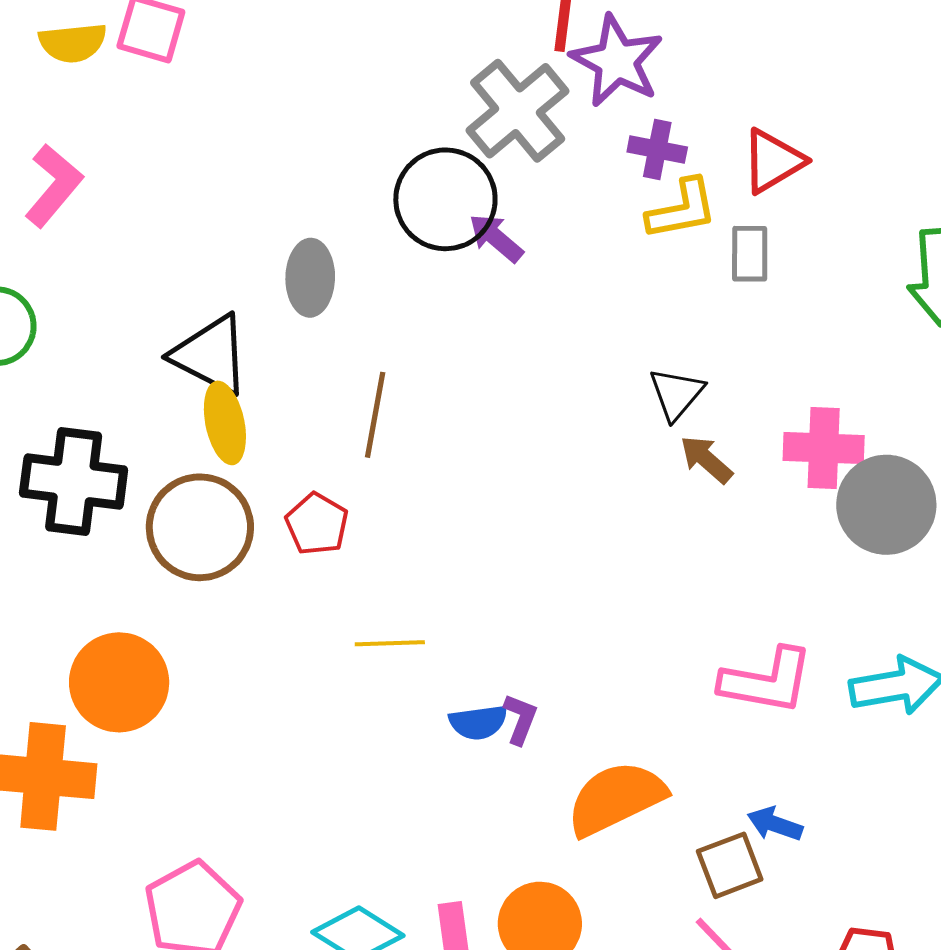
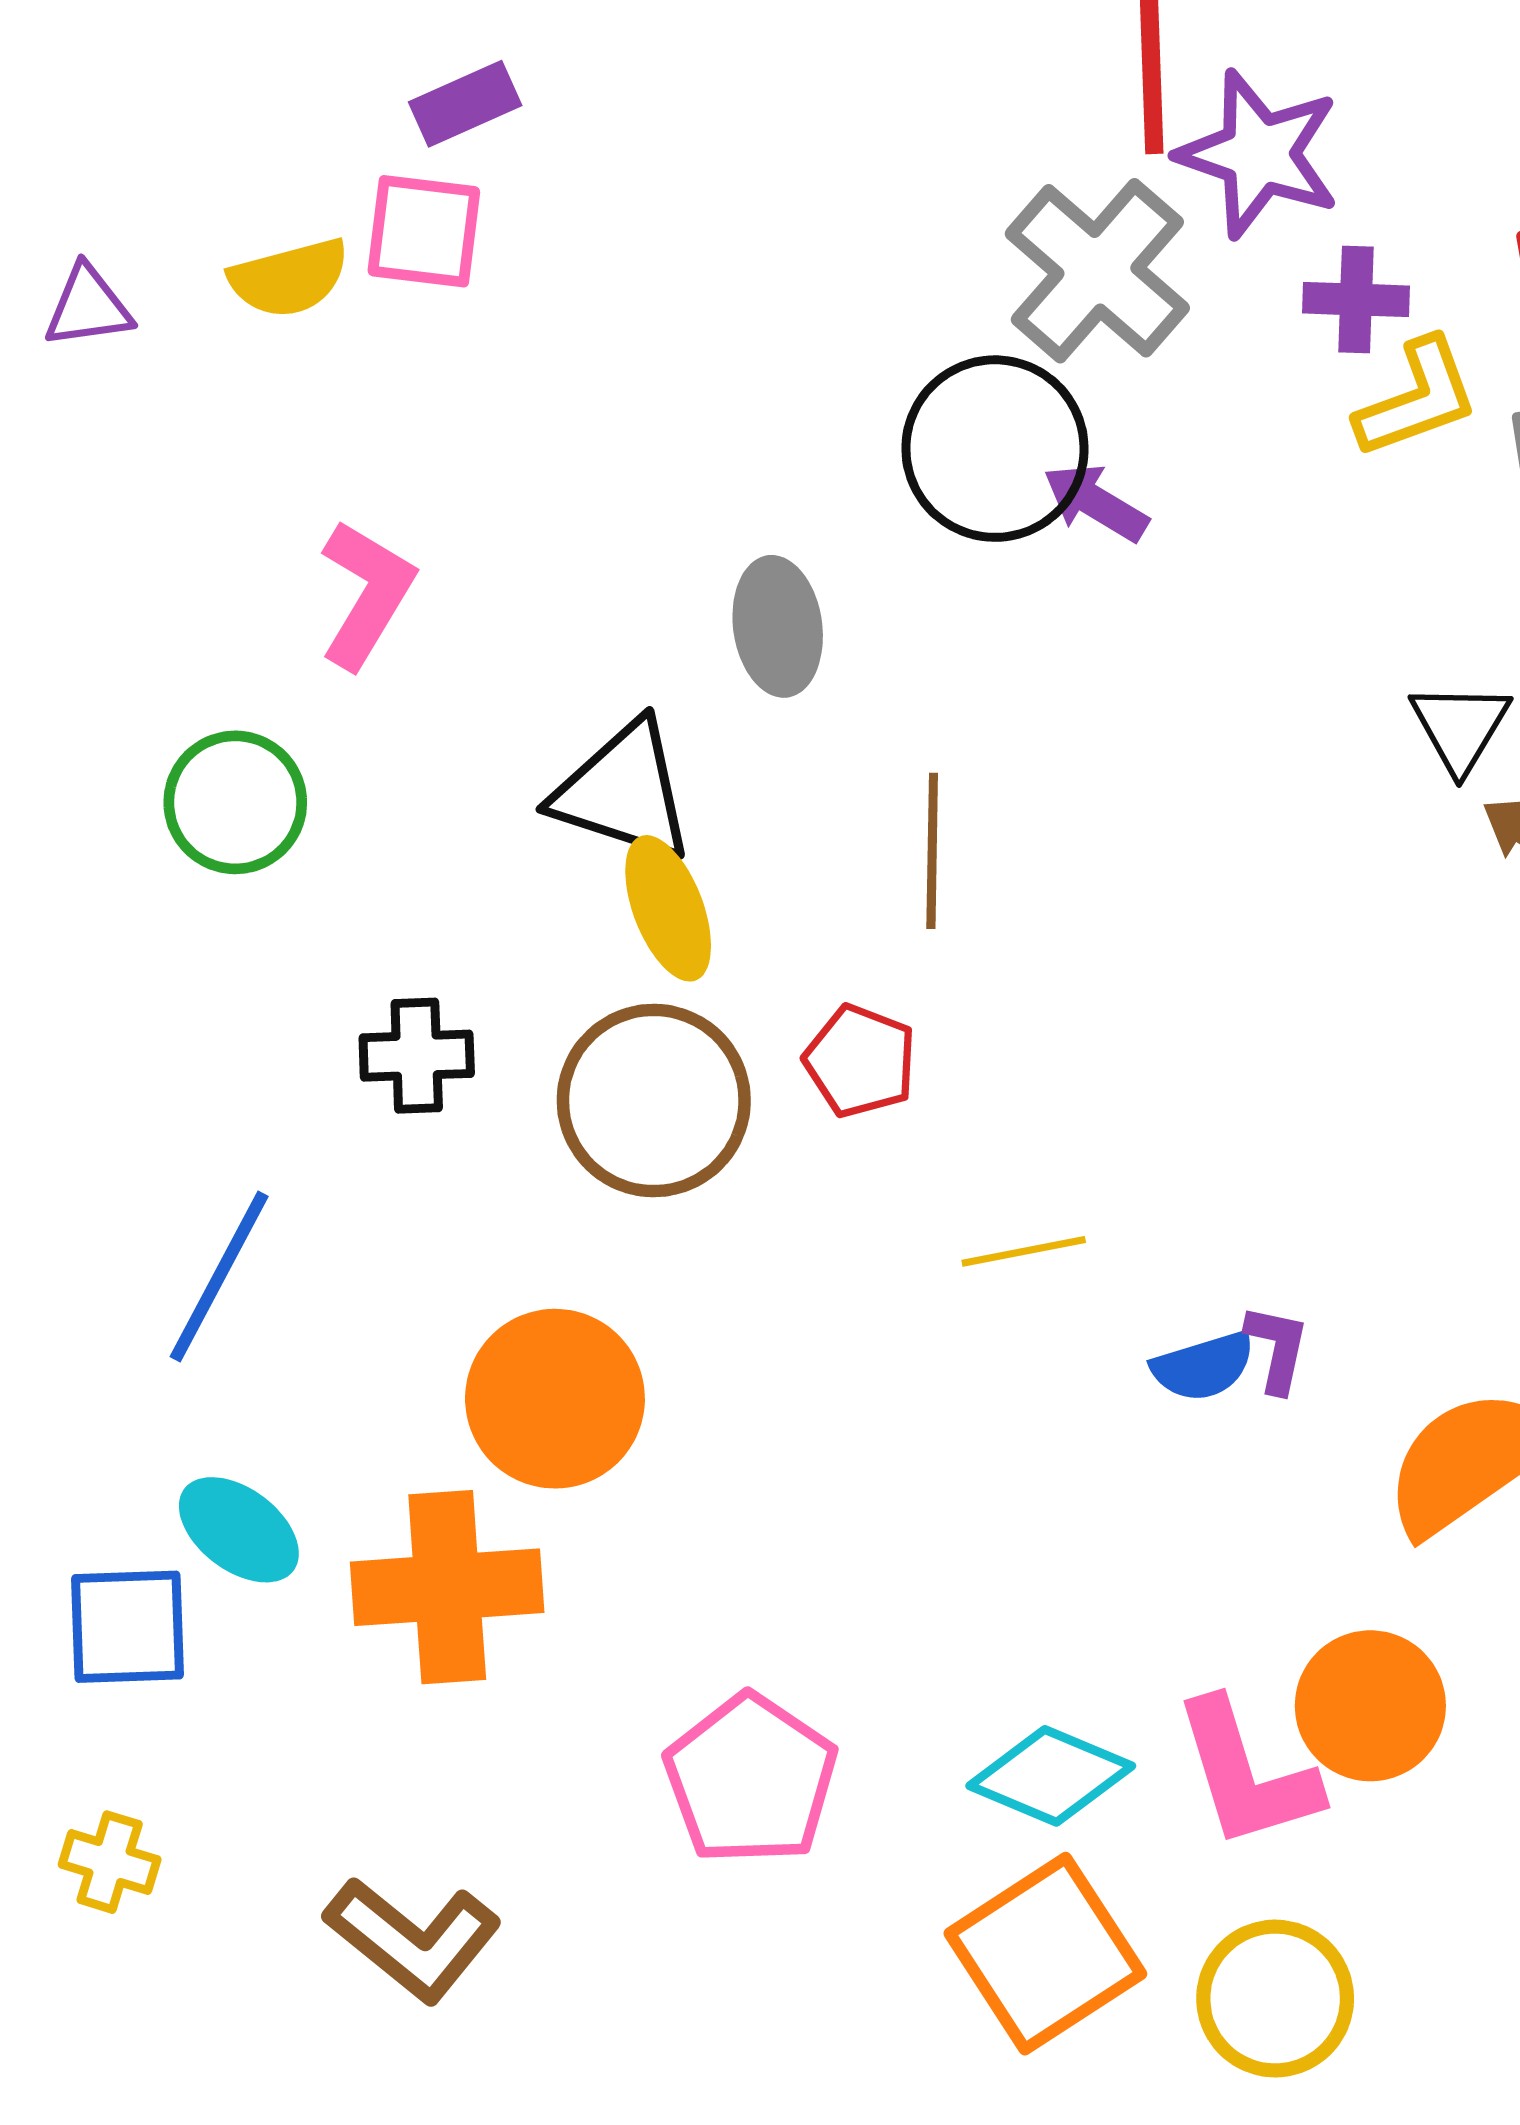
pink L-shape: (54, 186) -> (366, 594), moved
black cross: (74, 482) -> (417, 1056), size x0.6

